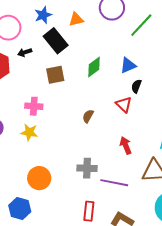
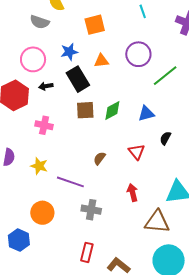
brown square: (55, 75) -> (85, 110), moved
black semicircle: (136, 86) -> (165, 138), moved
pink cross: (34, 106) -> (44, 125), moved
purple line: (114, 183) -> (70, 182), moved

